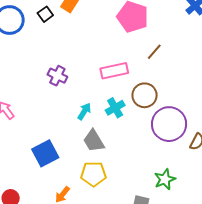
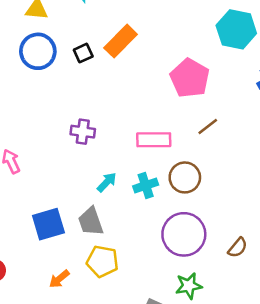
purple cross: (57, 76) -> (83, 132), turned -30
purple circle: (169, 124) -> (184, 234), moved
gray trapezoid: (94, 141) -> (91, 222), moved

